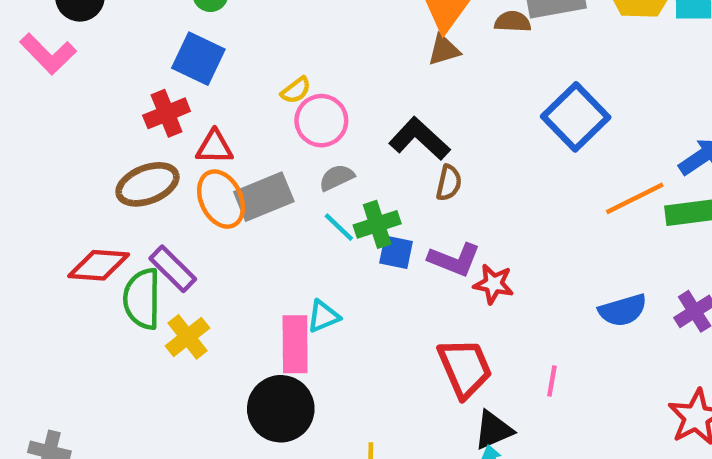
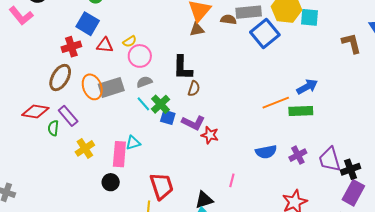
blue square: (576, 117) -> (265, 34), moved
black L-shape: (419, 139) -> (183, 68), turned -136
red triangle: (214, 147) -> (105, 45), moved
brown ellipse: (147, 184) -> (60, 78), turned -44
green cross: (377, 224) -> (160, 104), turned -30
green semicircle: (142, 299) -> (53, 128), size x0.6
yellow cross: (187, 337) -> (85, 148), moved
red trapezoid: (465, 368) -> (162, 186), moved
black circle: (281, 409) -> (111, 182), size x0.6

